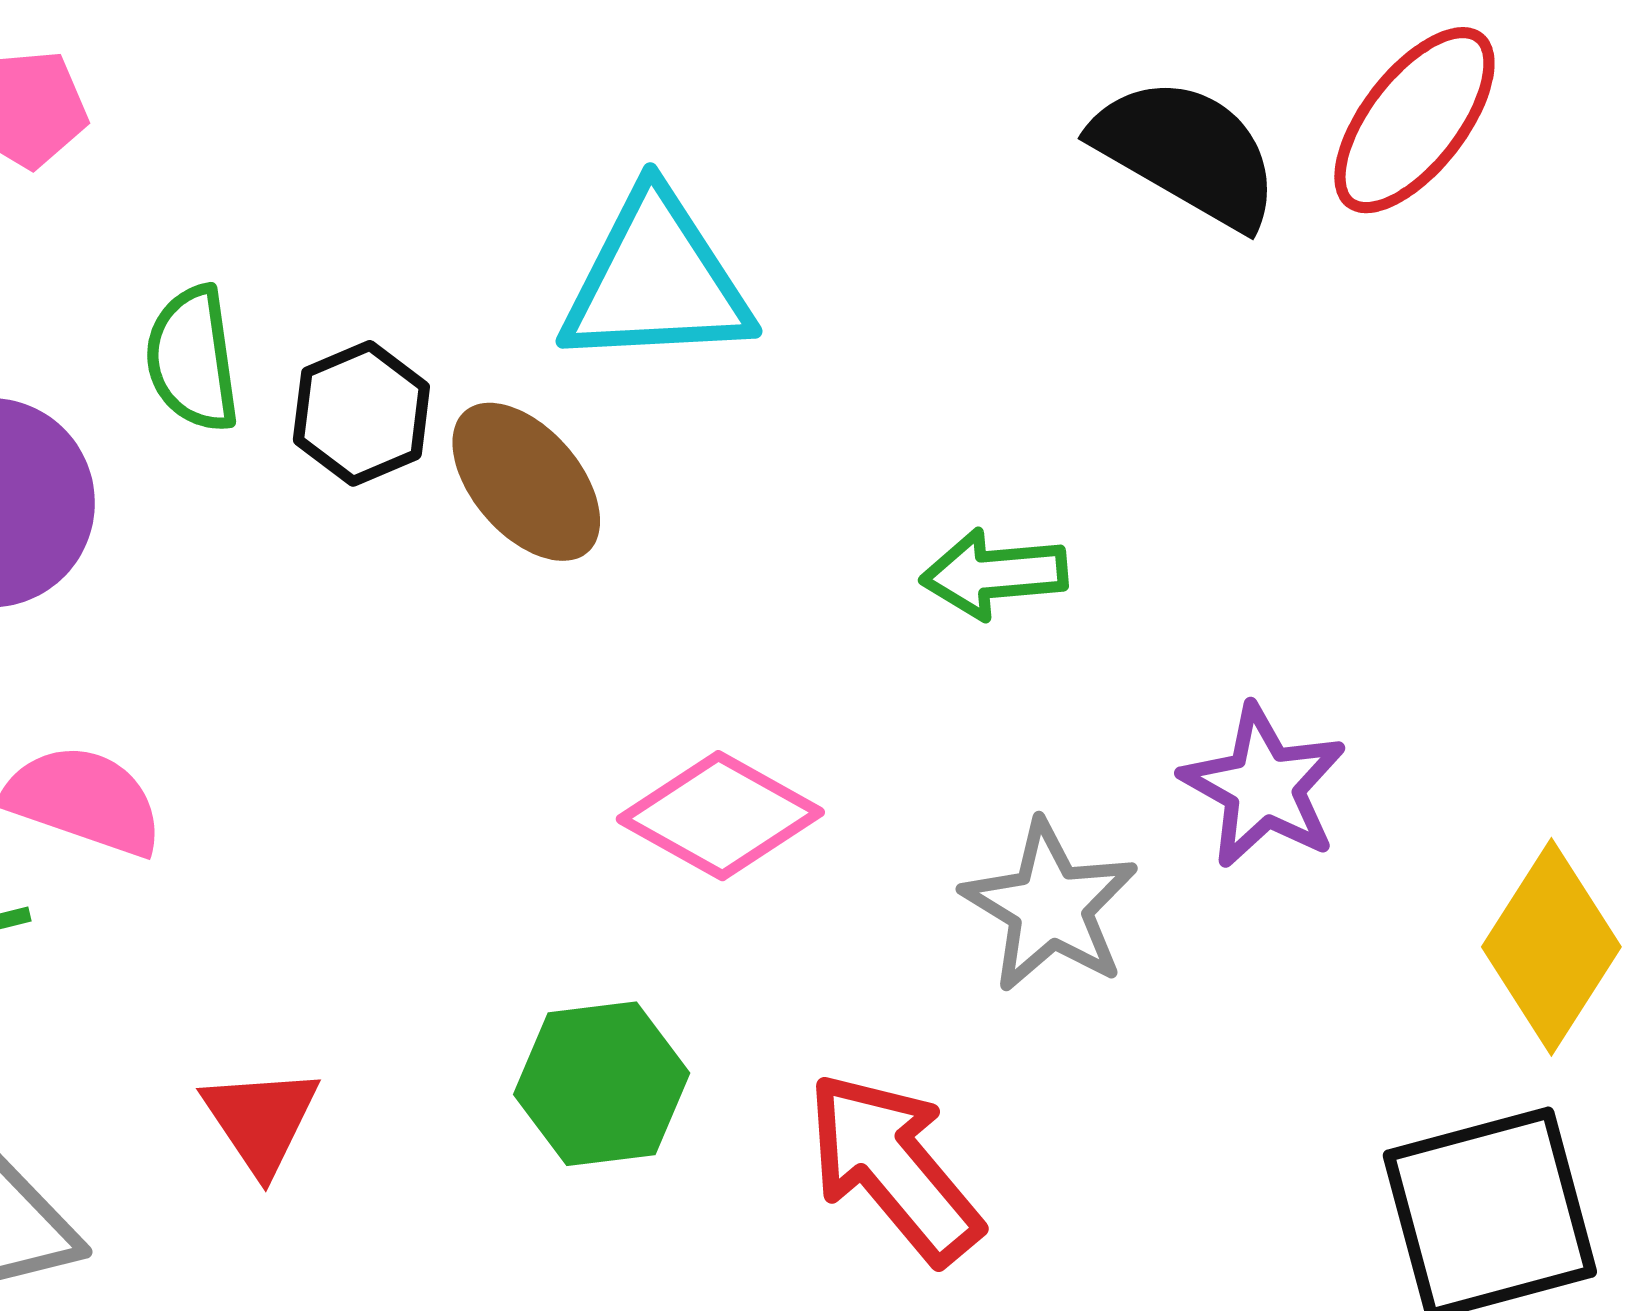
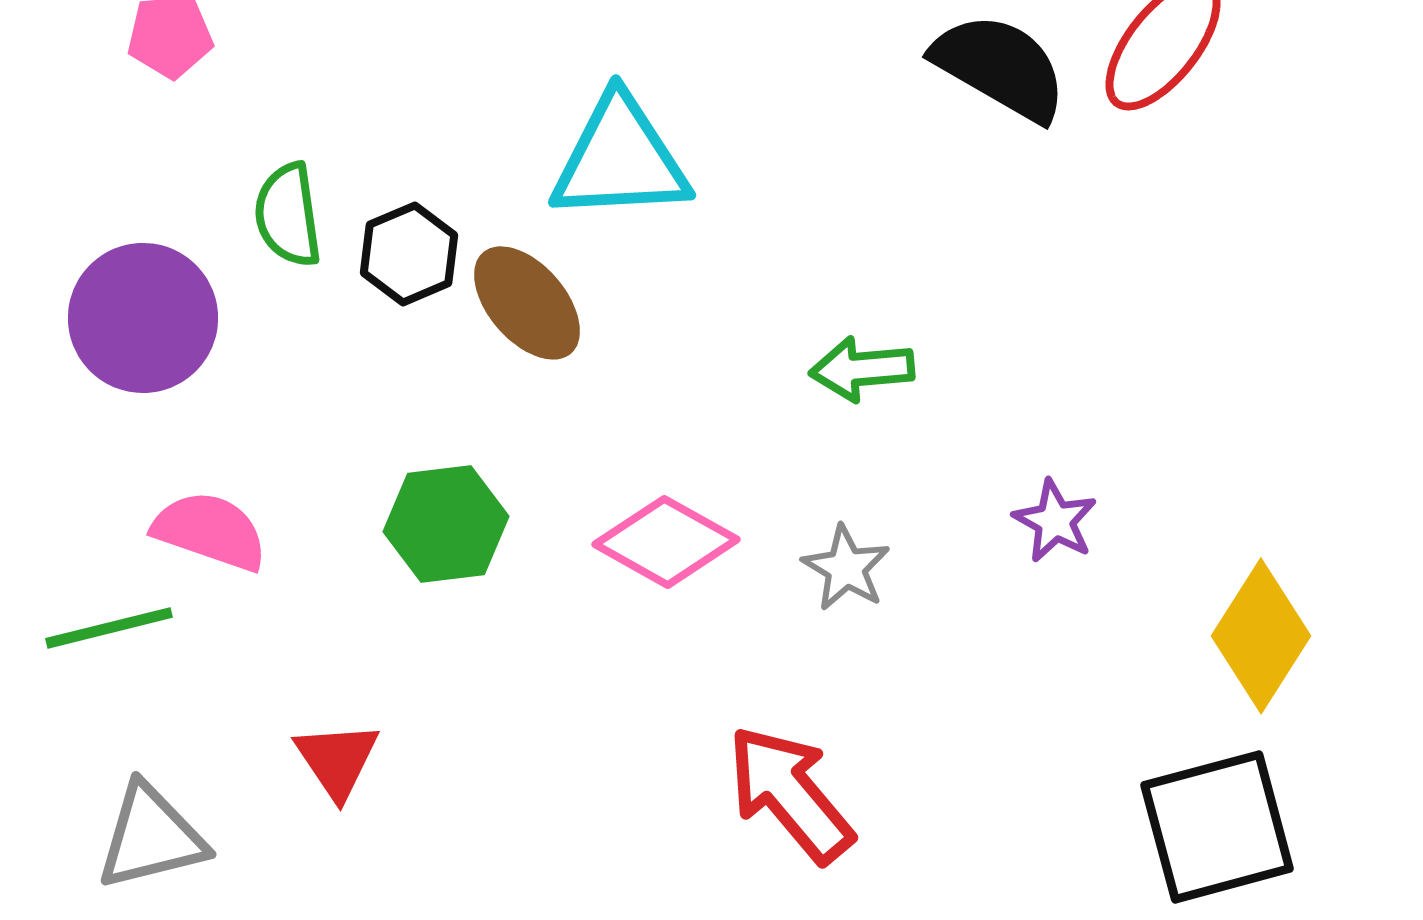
purple star: (1264, 786) -> (1055, 521), size x0.7
gray star: (1050, 906) -> (846, 568), moved, size x0.7
green hexagon: (602, 1084) -> (446, 524), moved

